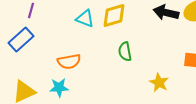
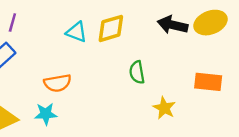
green semicircle: (125, 52) -> (137, 72), moved

